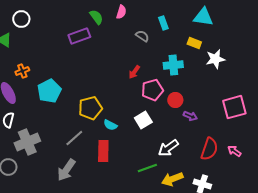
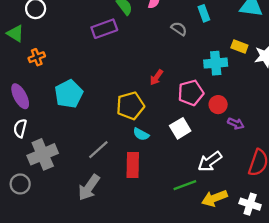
yellow rectangle: (194, 43) -> (239, 46), moved
orange cross: (22, 71) -> (37, 57), moved
red arrow: (134, 72) -> (156, 77), moved
yellow pentagon: (90, 108) -> (130, 106), moved

